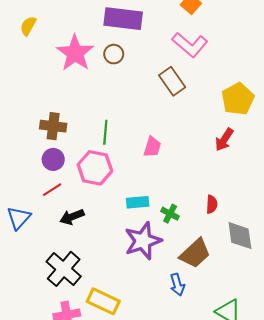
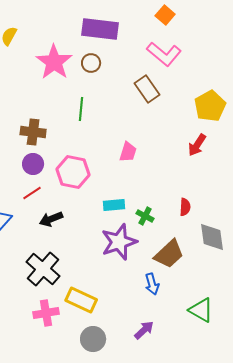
green line: (105, 132) -> (81, 109), moved

